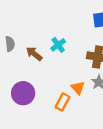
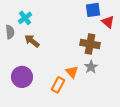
cyan cross: (58, 45) -> (25, 18), moved

